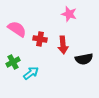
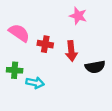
green cross: (13, 62) -> (15, 70), turned 32
cyan arrow: (31, 73) -> (35, 83), turned 49

